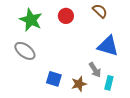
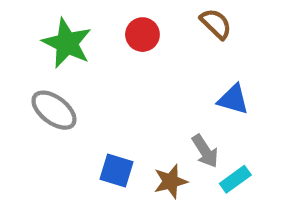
blue triangle: (108, 46) -> (233, 99), size x0.7
cyan rectangle: (109, 83) -> (235, 179), turned 40

